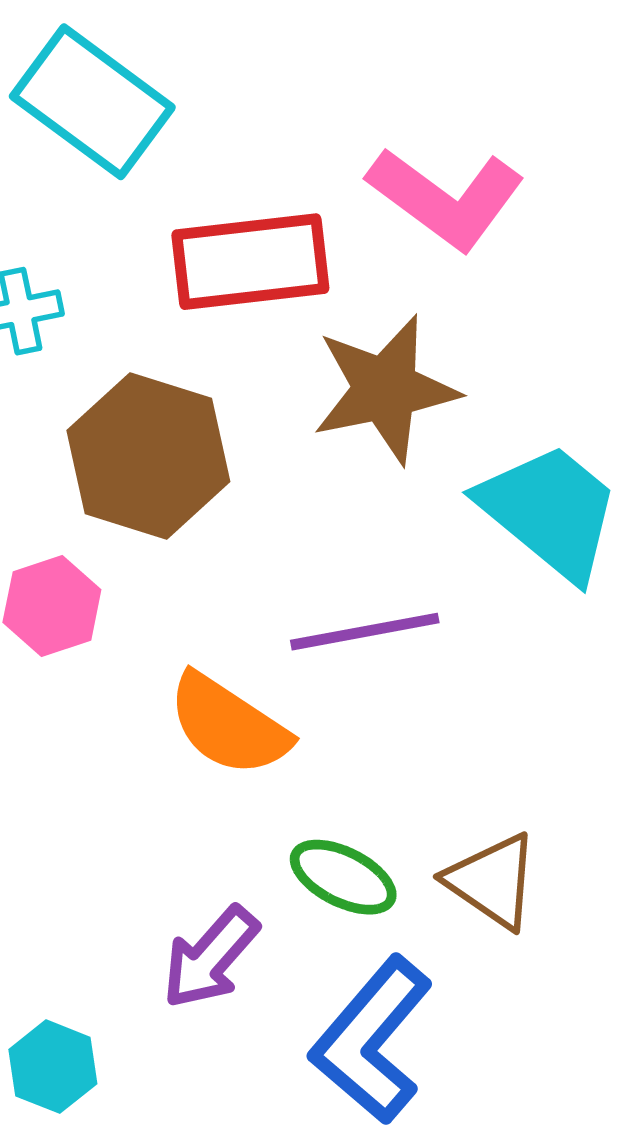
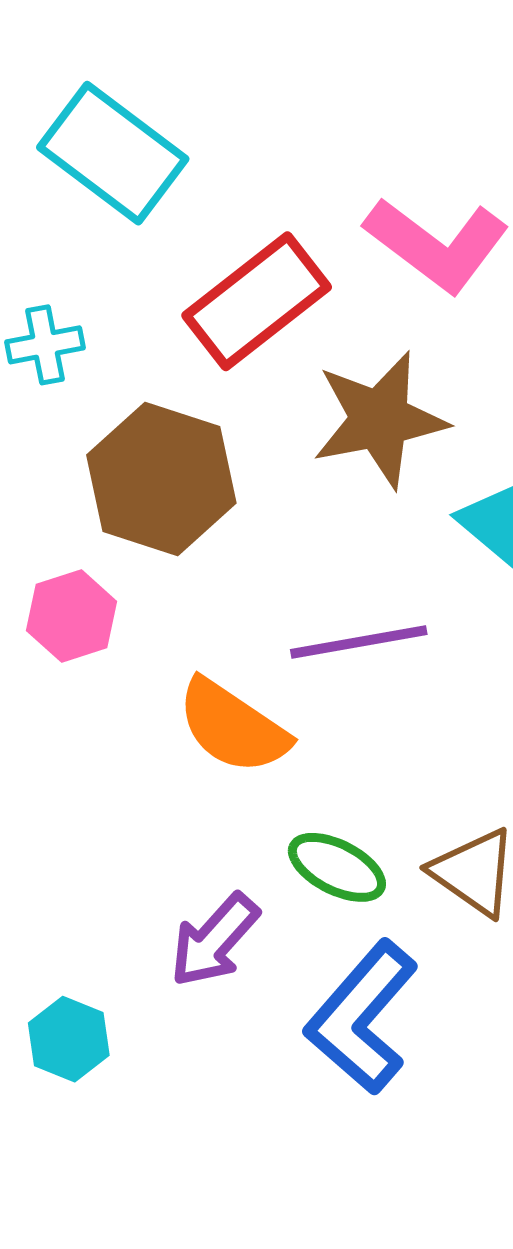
red rectangle: (250, 262) -> (257, 301), turned -32

